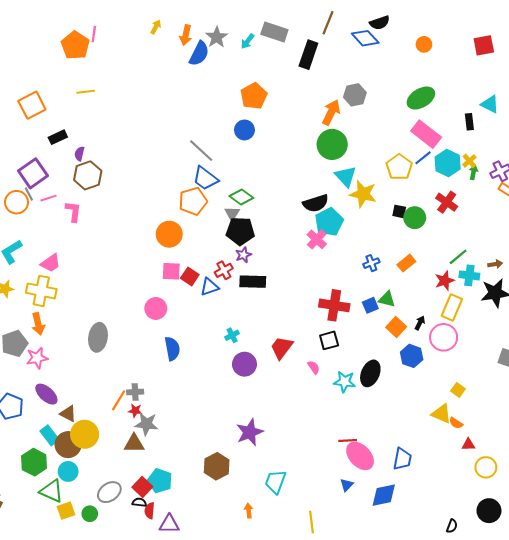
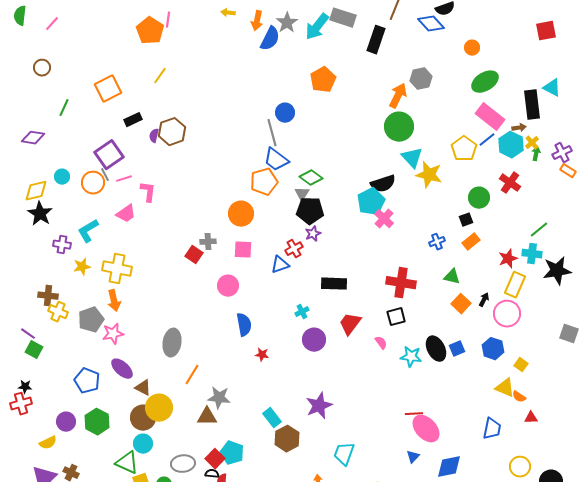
yellow arrow: (156, 27) -> (228, 13), turned -112
cyan arrow: (248, 41) -> (317, 27), size x1.8
orange circle: (424, 44) -> (472, 48), moved
yellow line: (86, 92) -> (160, 76), turned -48
black rectangle: (469, 122) -> (532, 105), size x1.8
blue circle: (244, 130) -> (285, 113), moved
gray line: (201, 151) -> (272, 133), turned 32
brown hexagon: (88, 175) -> (172, 132), moved
black square: (399, 211) -> (466, 220), moved, turned -32
cyan pentagon: (329, 222) -> (371, 202), moved
green line: (458, 257) -> (539, 230), moved
pink trapezoid: (51, 263) -> (126, 214), moved
brown arrow: (495, 264) -> (519, 128), moved
red square: (190, 276) -> (194, 255), moved
black rectangle: (253, 282) -> (334, 284), moved
blue square: (370, 305) -> (457, 349), moved
gray ellipse: (98, 337) -> (172, 343), moved
blue hexagon: (412, 356) -> (493, 349), moved
black ellipse: (370, 373) -> (436, 349), turned -50
gray cross: (135, 392) -> (208, 242), moved
red star: (135, 411) -> (262, 355), moved
cyan rectangle: (50, 435) -> (272, 418), moved
blue trapezoid: (402, 459) -> (492, 429), moved
green hexagon: (34, 462) -> (97, 422), moved
yellow circle: (486, 467) -> (520, 467), moved
gray ellipse: (109, 492) -> (183, 464), turned 30

